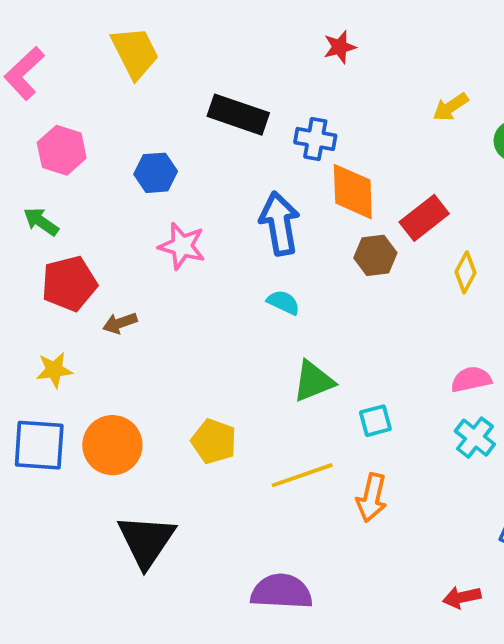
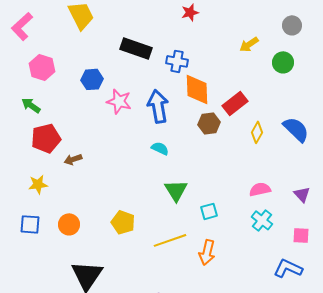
pink star: (182, 246) -> (119, 101), moved
green triangle: (313, 381) -> (176, 190), turned -40
blue square: (39, 445) -> (30, 224), size x0.7
orange circle: (112, 445) -> (69, 224), size x0.7

